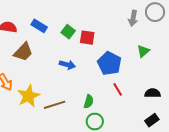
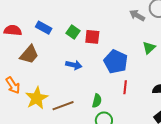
gray arrow: (133, 18) -> (137, 15), turned 112
red line: (118, 89) -> (125, 87), turned 40

